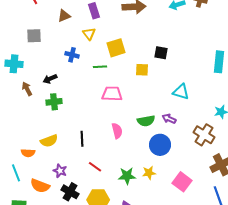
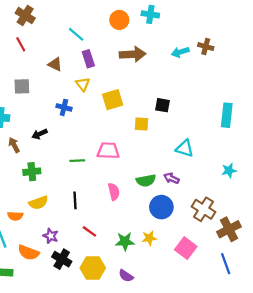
brown triangle: (64, 16) -> (55, 64), turned 48
green line: (100, 67) -> (77, 161), moved
green cross: (54, 102) -> (32, 172), moved
brown cross: (204, 135) -> (203, 209), moved

